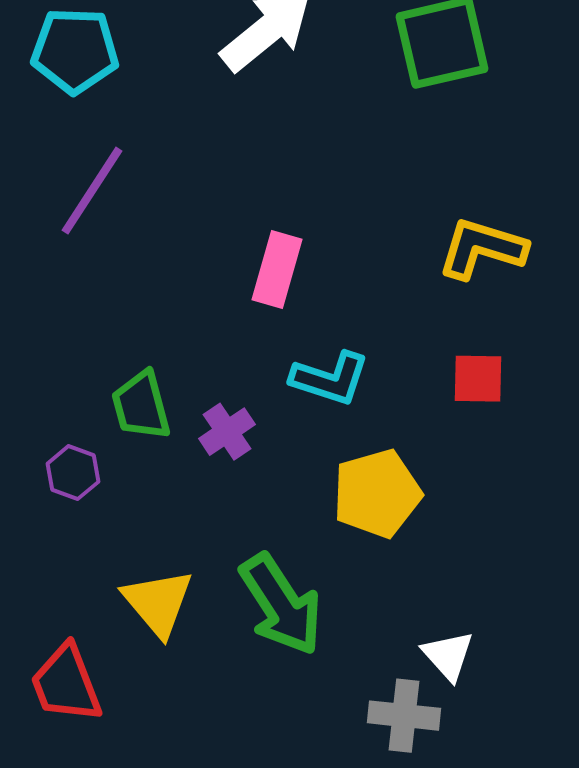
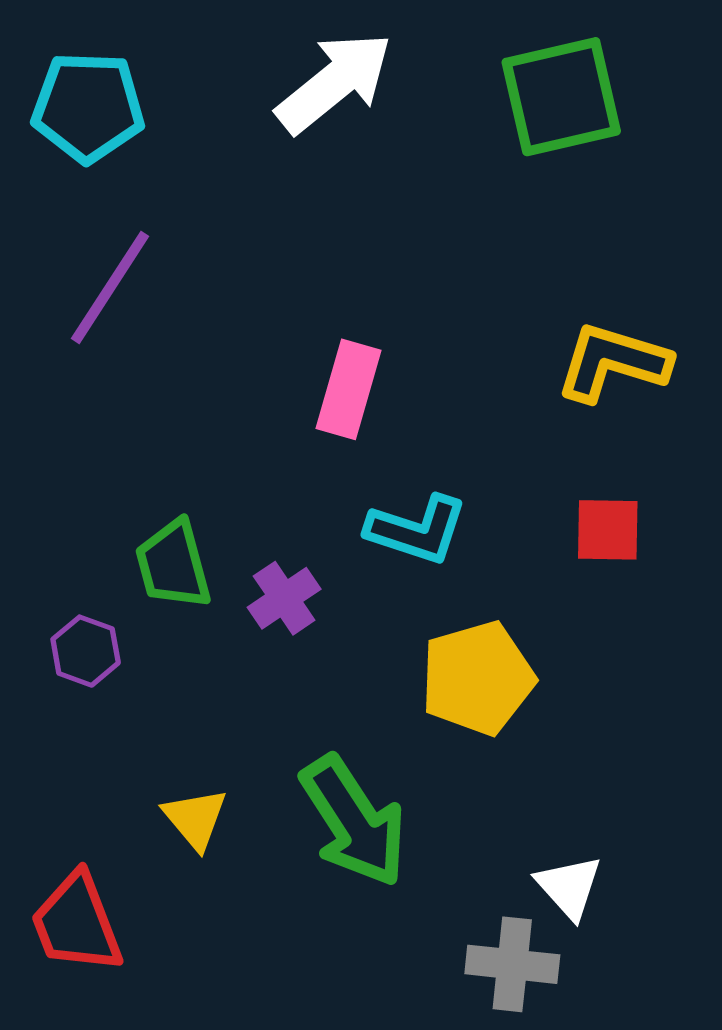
yellow triangle: (158, 603) -> (195, 819), size x0.7

